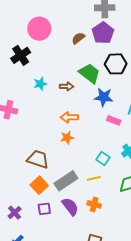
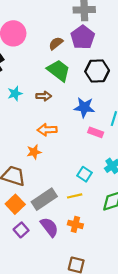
green trapezoid: (89, 73) -> (59, 70), moved
orange star: (67, 138) -> (34, 152), moved
purple square: (44, 209) -> (21, 230), turned -32

